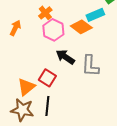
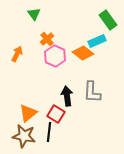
black arrow: (65, 57) -> (67, 96), moved, turned 48
red square: (47, 78) -> (56, 114), moved

